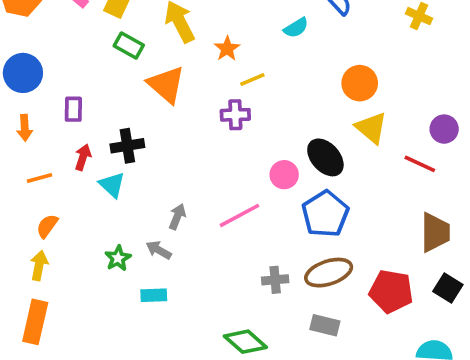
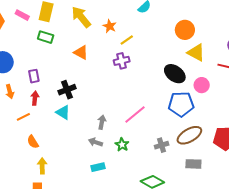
green rectangle: (129, 46) -> (46, 37), moved
orange triangle: (166, 85) -> (81, 52), size x0.7
red arrow: (83, 157) -> (35, 98), moved
pink circle: (284, 175) -> (202, 85), moved
blue pentagon: (325, 214) -> (181, 104), turned -30
orange semicircle: (47, 226) -> (33, 142), turned -56
green star: (118, 258) -> (122, 145), moved
yellow arrow: (39, 266) -> (42, 166), moved

